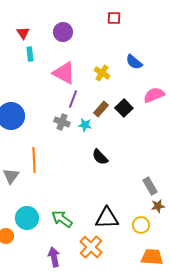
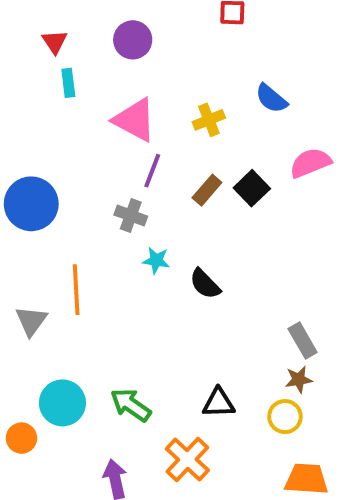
yellow cross: (102, 73) -> (209, 120), turned 35
cyan star: (85, 125) -> (156, 260), moved
brown star: (158, 206) -> (299, 379), moved
black triangle: (107, 218) -> (219, 403), size x0.7

